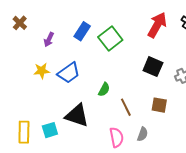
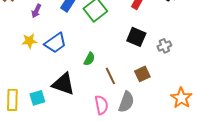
brown square: (159, 105) -> (142, 74), turned -35
gray semicircle: (143, 134) -> (126, 102), size x1.5

